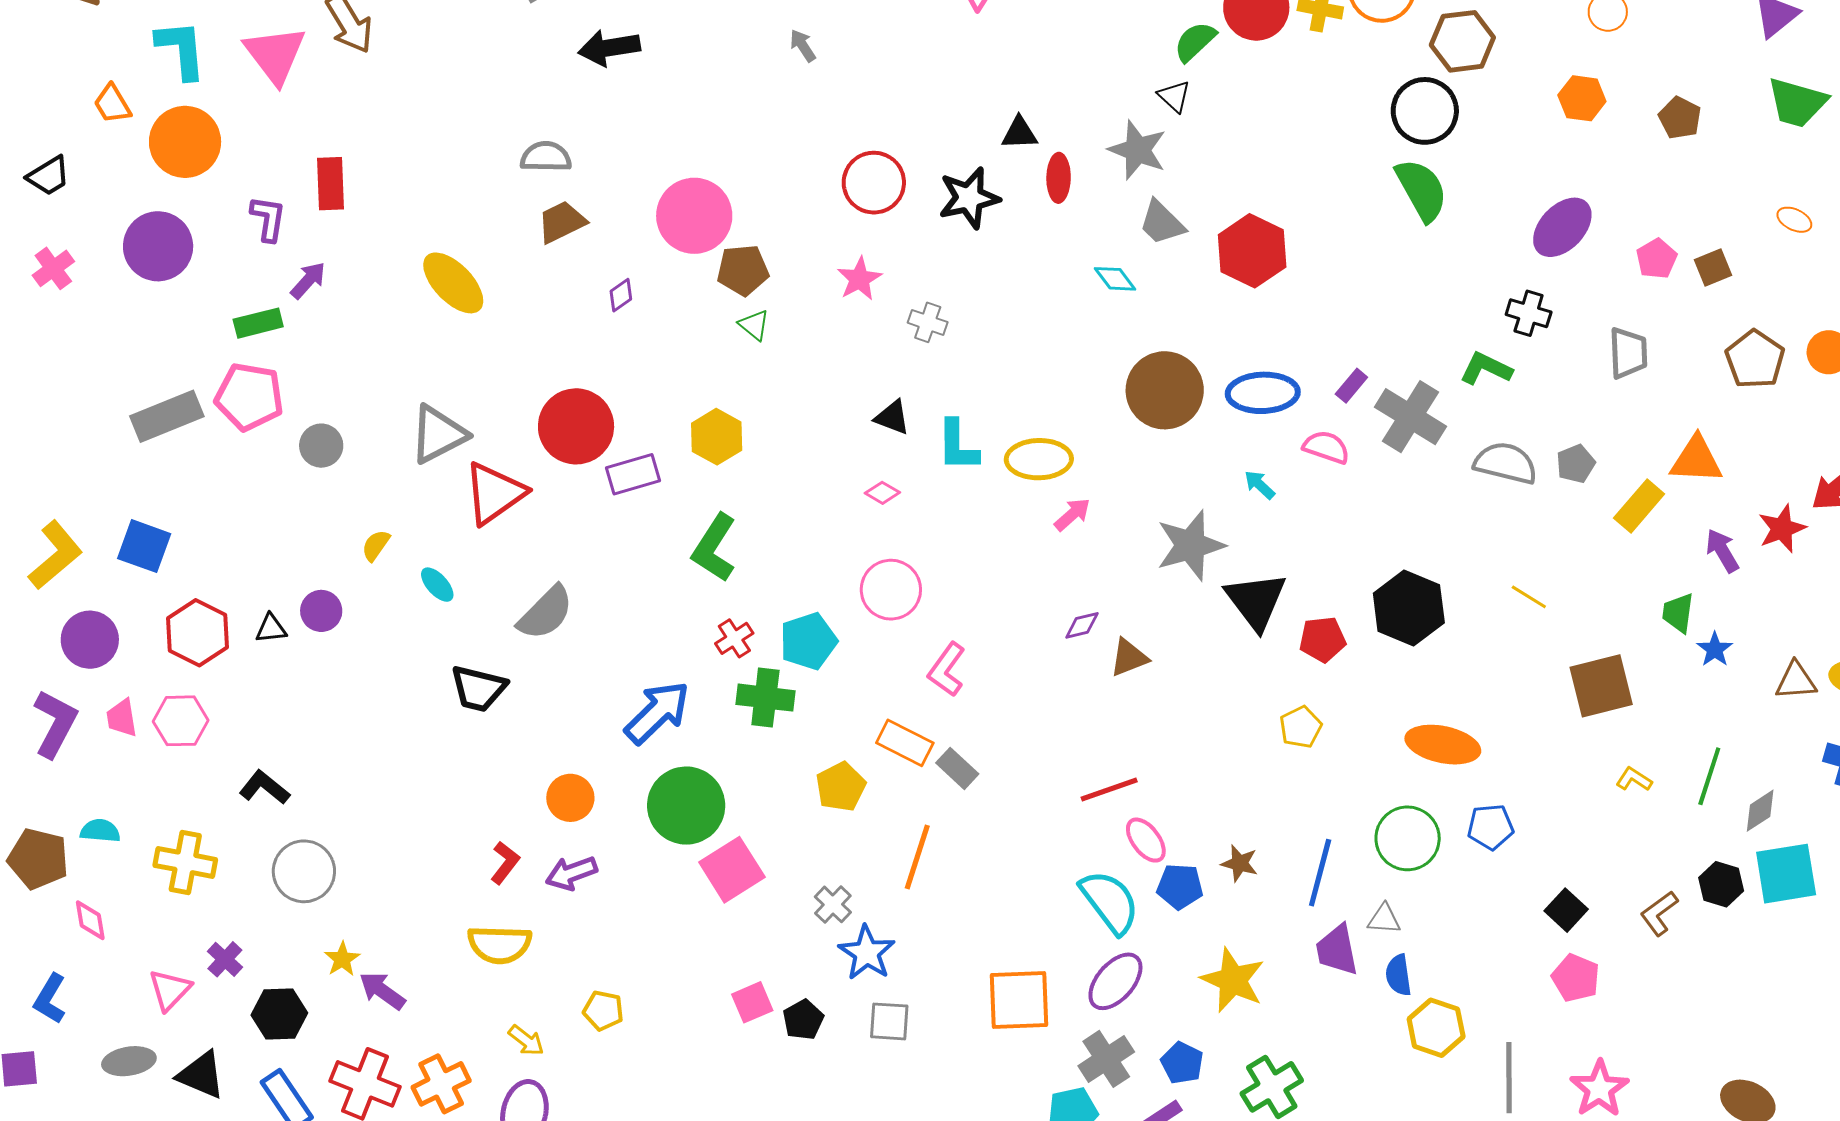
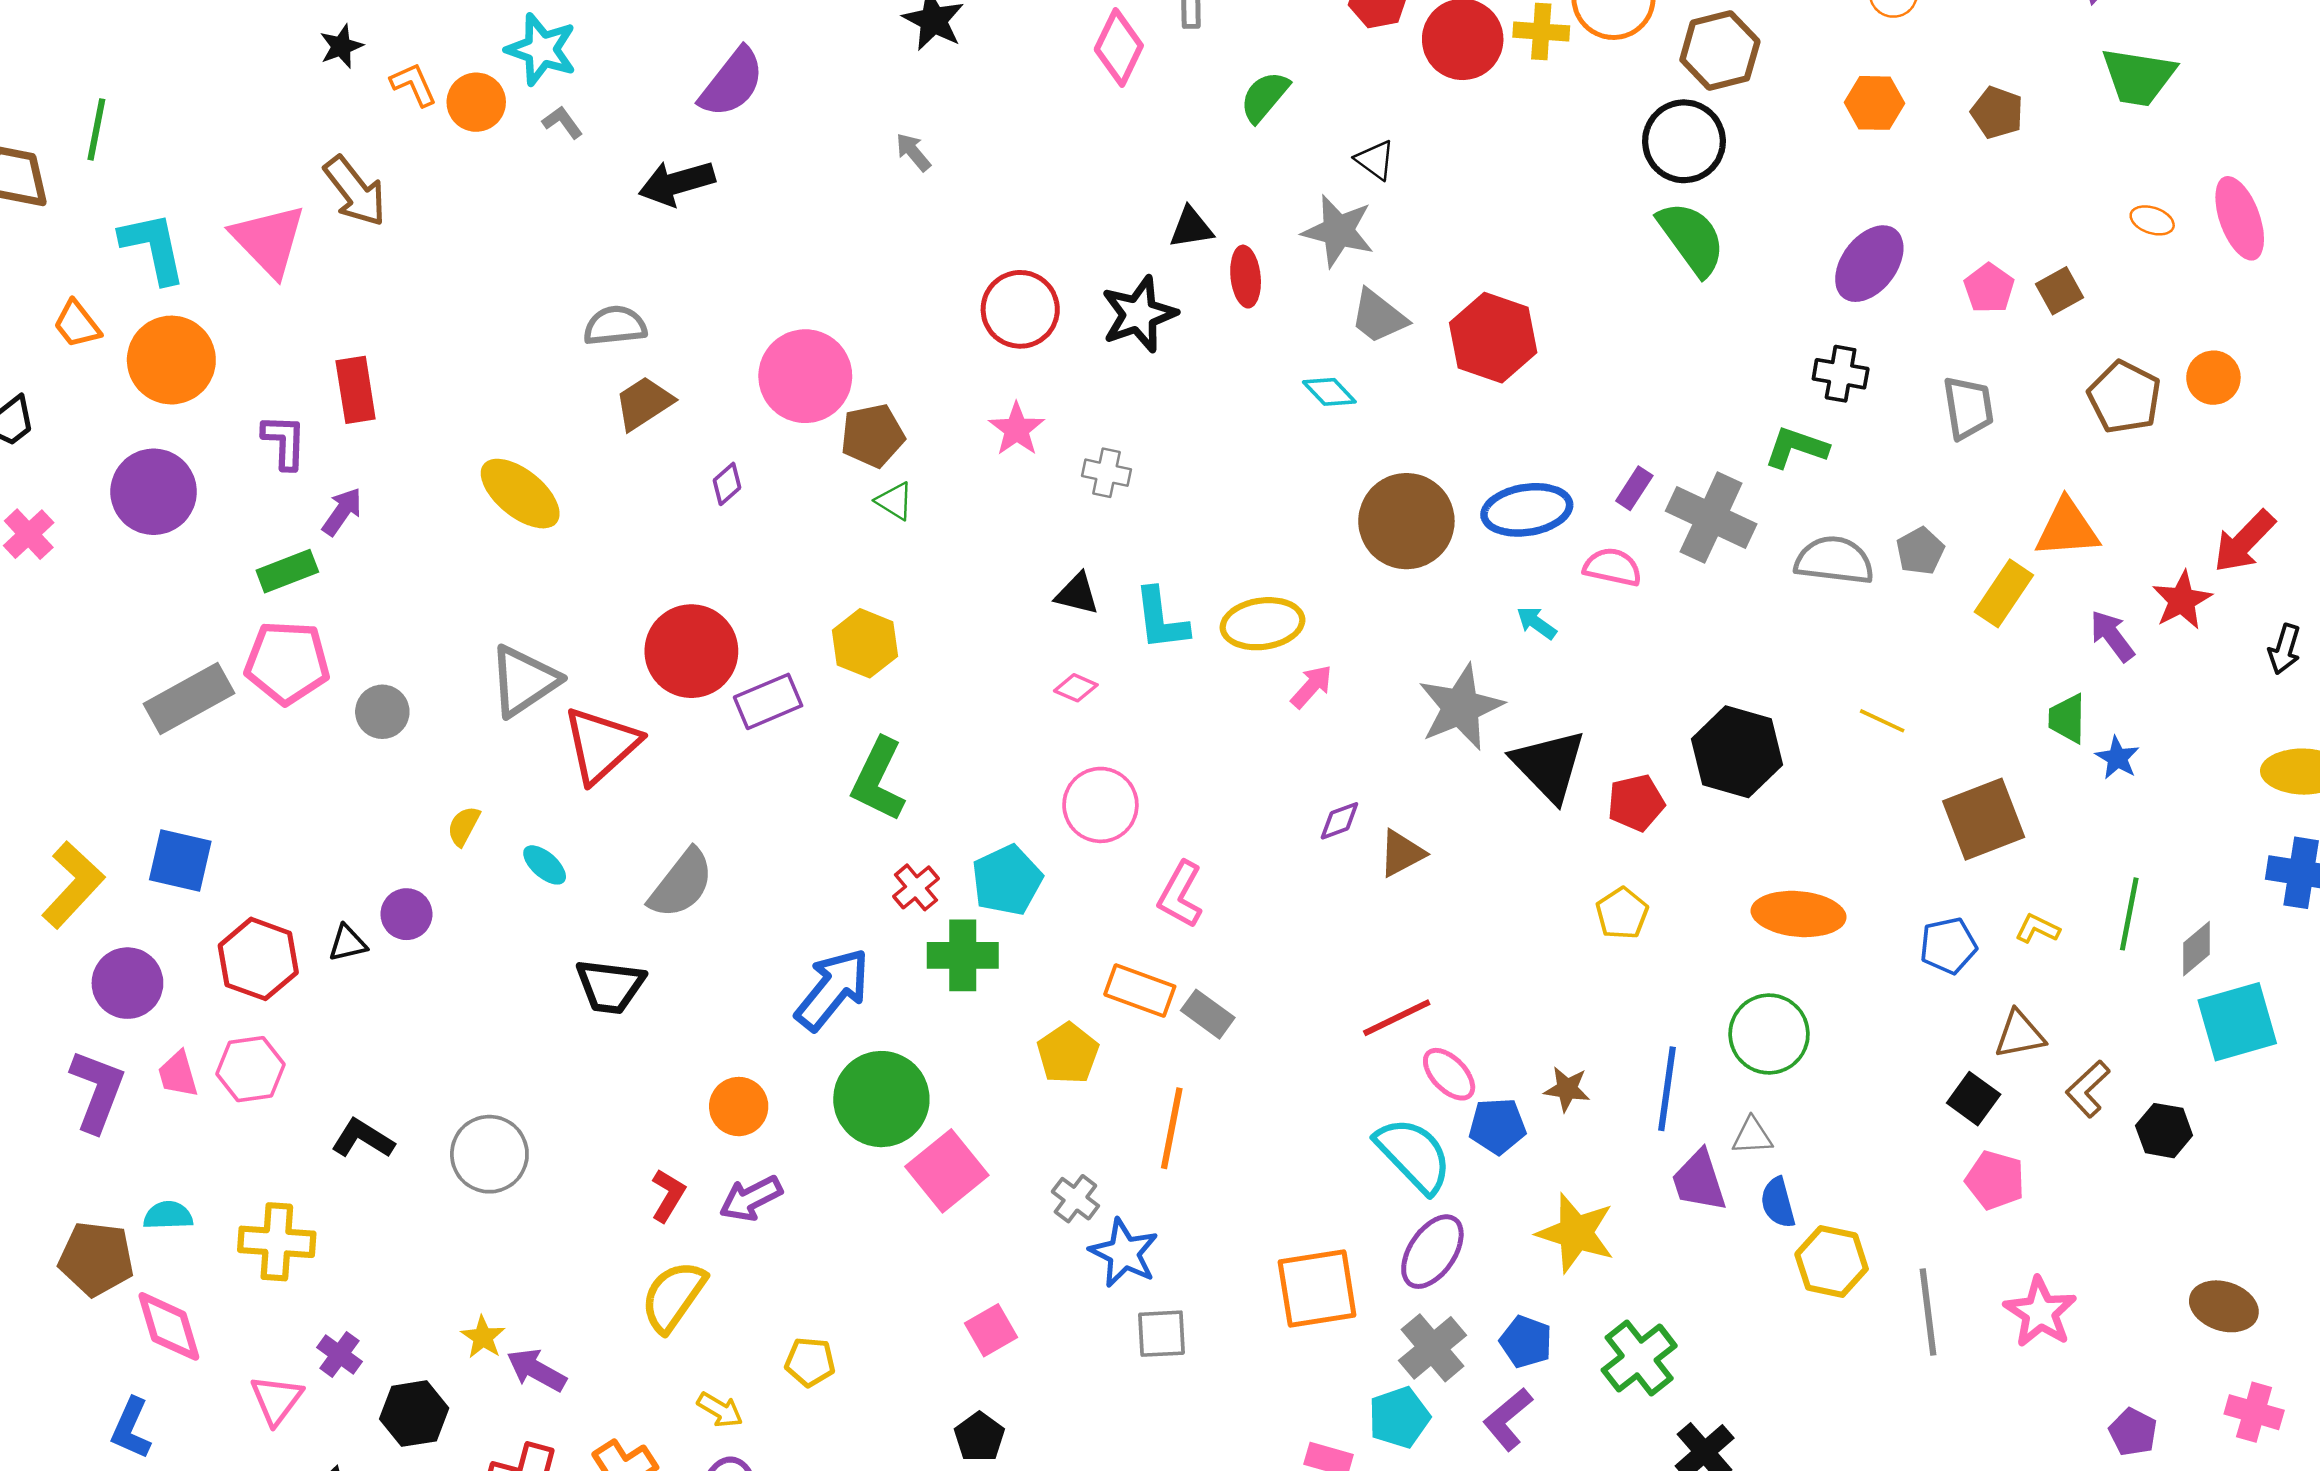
green semicircle: (1195, 42) -> (1265, 97), moved
brown triangle: (1796, 681) -> (2020, 1034), moved
blue pentagon: (1490, 827) -> (1948, 946), moved
gray circle: (304, 871) -> (489, 1154), moved
black hexagon: (1721, 884) -> (2164, 1131), moved
pink diamond: (90, 920) -> (169, 1326), size x1.5
yellow semicircle: (500, 944) -> (673, 1296), turned 130
black pentagon: (803, 1020) -> (979, 1437), moved

